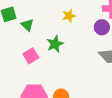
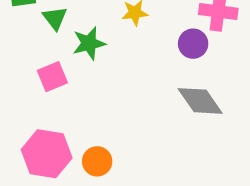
green star: (55, 44) -> (89, 43), moved

